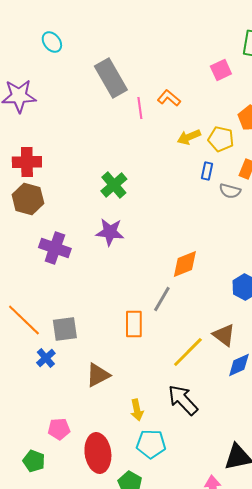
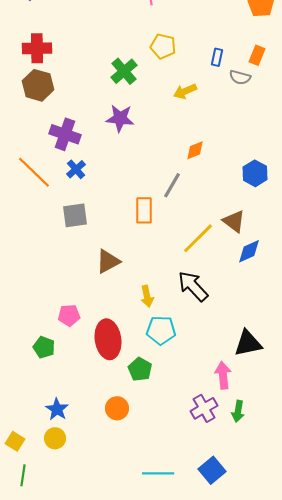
yellow arrow: (189, 137) -> (185, 91), moved
yellow pentagon: (221, 139) -> (163, 46), moved
orange diamond: (185, 264) -> (195, 150), size x0.7
orange line: (24, 320) -> (34, 172), moved
blue cross: (46, 358) -> (76, 169), moved

